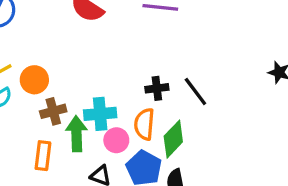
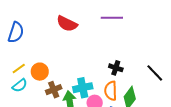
black cross: (157, 88) -> (116, 68), turned 32
black line: (195, 91) -> (155, 73), moved

